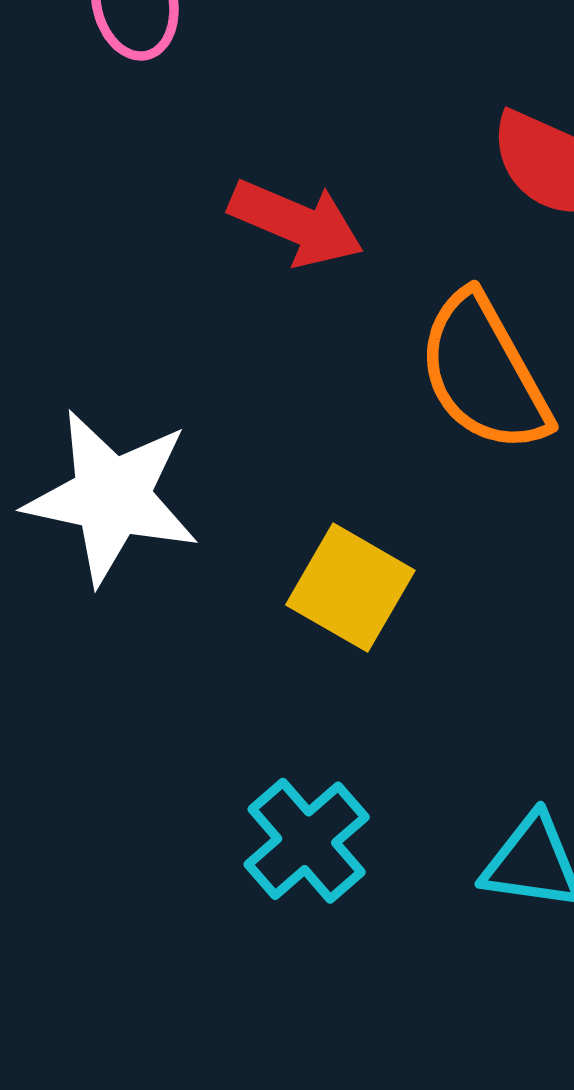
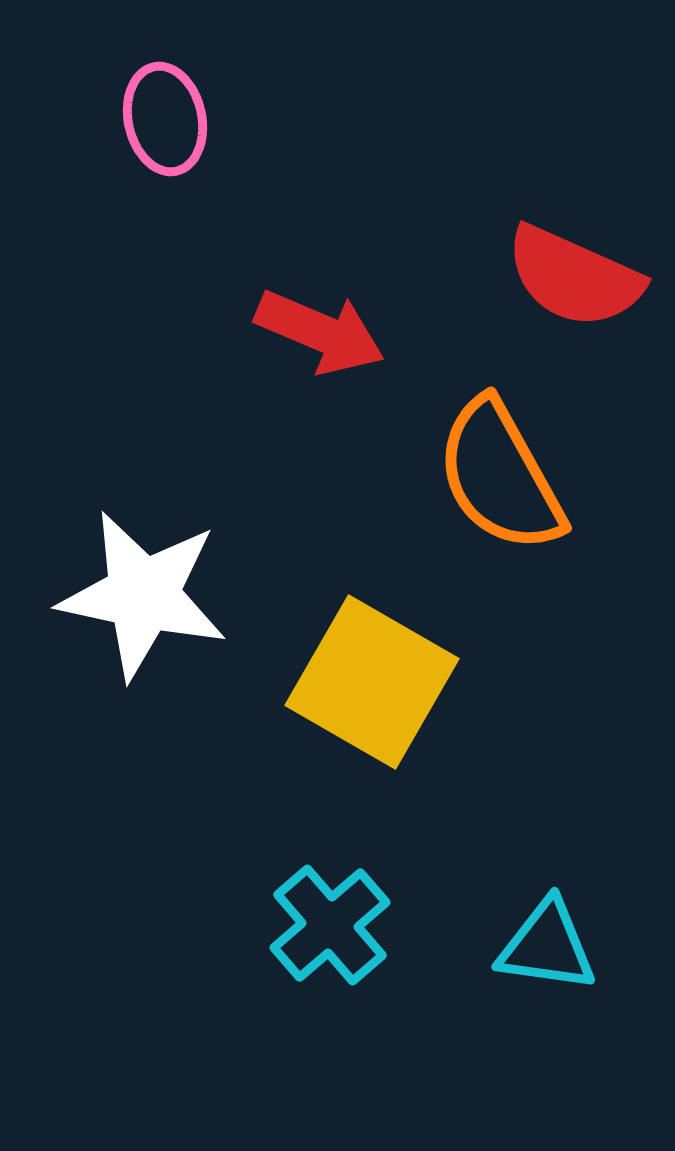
yellow square: (350, 588) -> (372, 682), size x1.4

